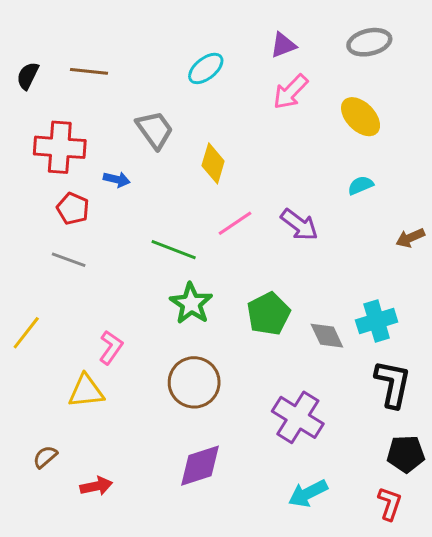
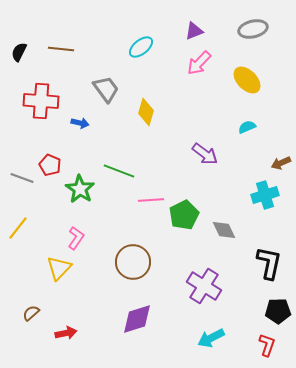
red pentagon: (73, 209) -> (50, 165), moved
pink line: (235, 223) -> (151, 200), moved, turned 30
gray line: (69, 260) -> (22, 178), moved
green star: (191, 304) -> (80, 189), moved
cyan cross: (377, 321) -> (265, 195), moved
yellow triangle: (86, 391) -> (59, 268), turned -40

